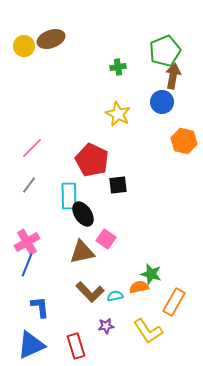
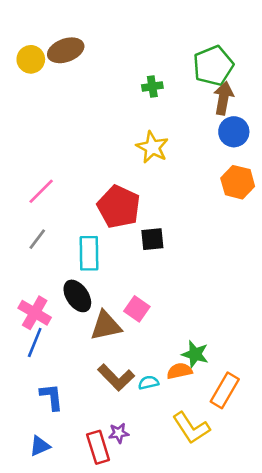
blue circle: (162, 102) -> (234, 132), moved
black ellipse: (83, 214) -> (77, 296), moved
pink cross: (27, 242) -> (35, 313), turned -30
purple star: (106, 326) -> (119, 433), moved
blue triangle: (31, 345) -> (40, 446), size x0.6

